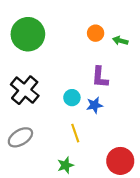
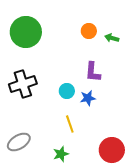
black cross: (25, 90) -> (23, 84), turned 32
gray ellipse: (20, 137) -> (19, 142), moved

